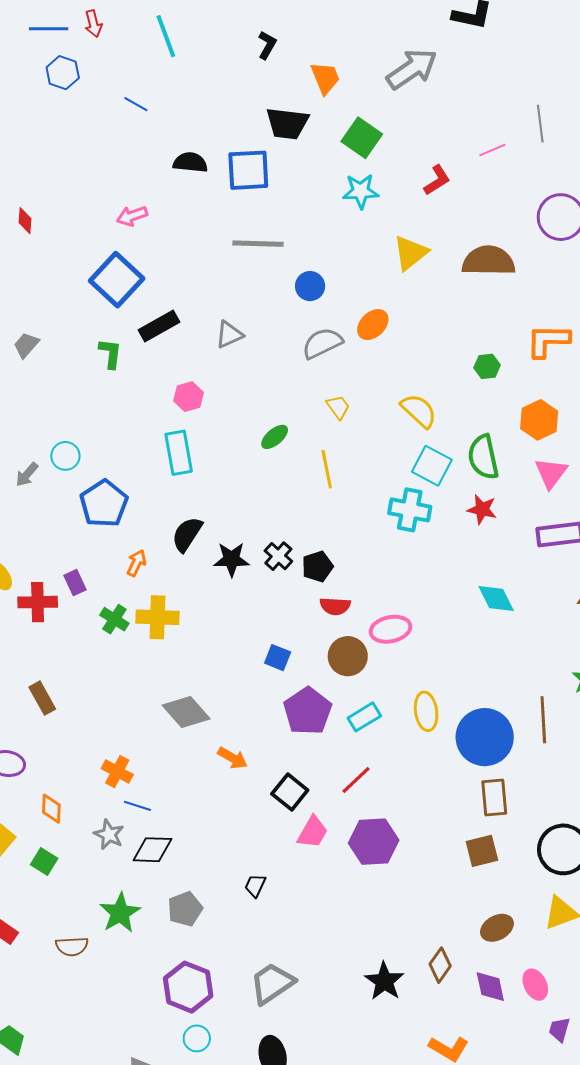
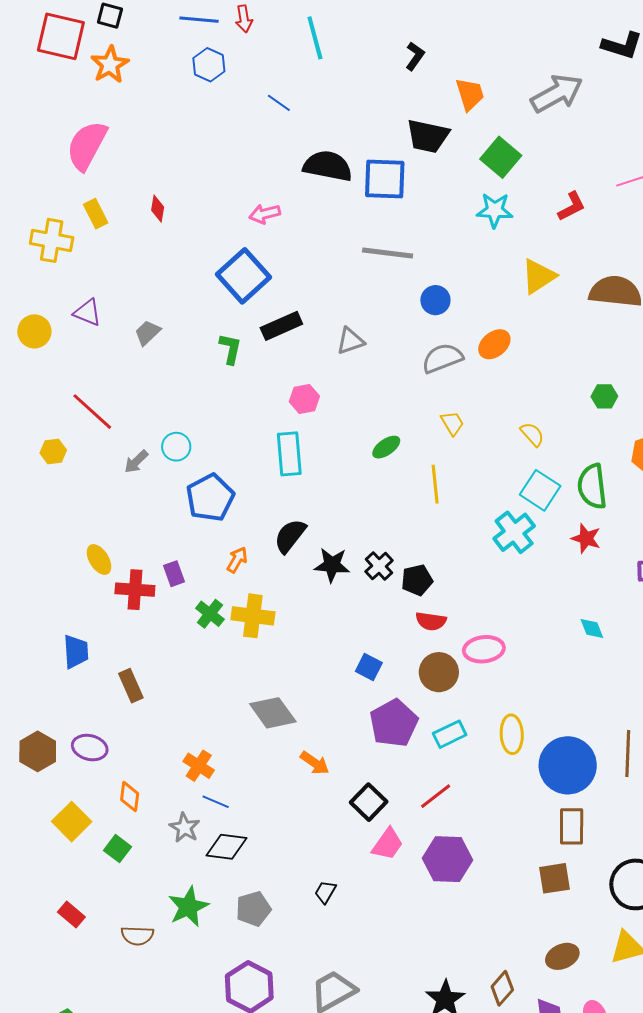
black semicircle: (190, 162) -> (328, 166), size x1.4
yellow semicircle: (419, 411) -> (532, 434), size x0.7
cyan cross: (410, 510) -> (514, 532), turned 36
cyan diamond: (496, 598) -> (592, 628), size x0.7

